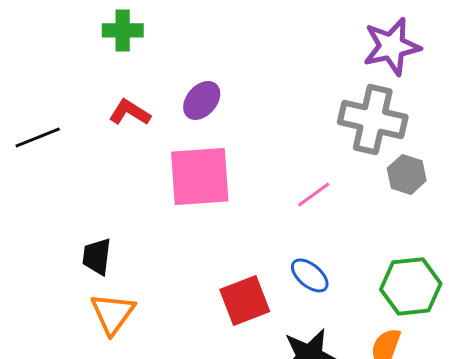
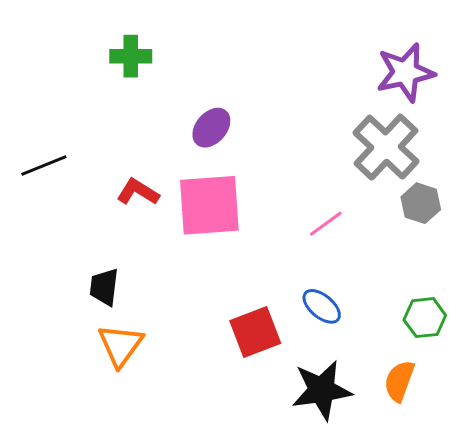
red L-shape: (130, 112) -> (138, 192), moved
gray cross: (373, 119) -> (386, 147), turned 30
green hexagon: (411, 286) -> (425, 318), size x0.7

